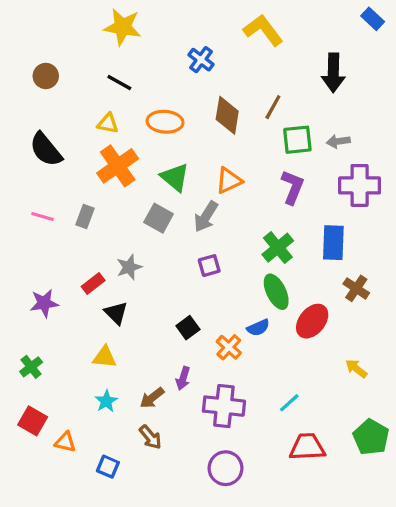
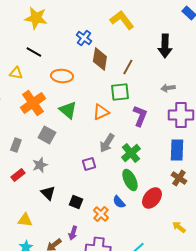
brown diamond: (227, 115) -> (100, 59), moved
yellow triangle: (108, 123) -> (16, 73), moved
green square: (297, 140) -> (120, 92), moved
gray rectangle: (85, 217) -> (16, 145), moved
gray arrow: (206, 217) -> (107, 143), moved
gray square: (159, 218) -> (47, 135), moved
blue rectangle: (333, 243) -> (177, 150), moved
black triangle: (116, 313) -> (48, 193), moved
black square: (188, 328) -> (76, 202), turned -32
blue semicircle: (258, 328) -> (119, 202), turned 72

